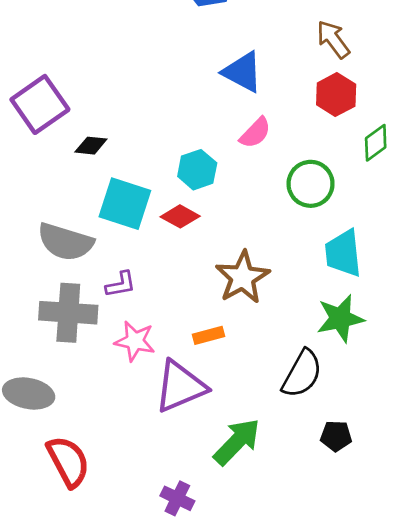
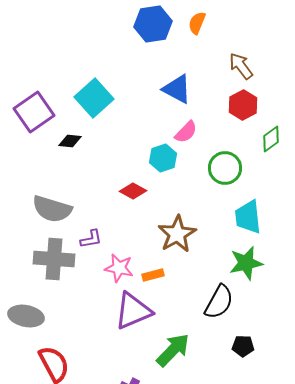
cyan hexagon: (197, 170) -> (163, 158), moved
cyan square: (125, 204) -> (94, 98), moved, turned 30
pink star: (135, 341) -> (119, 268), moved

